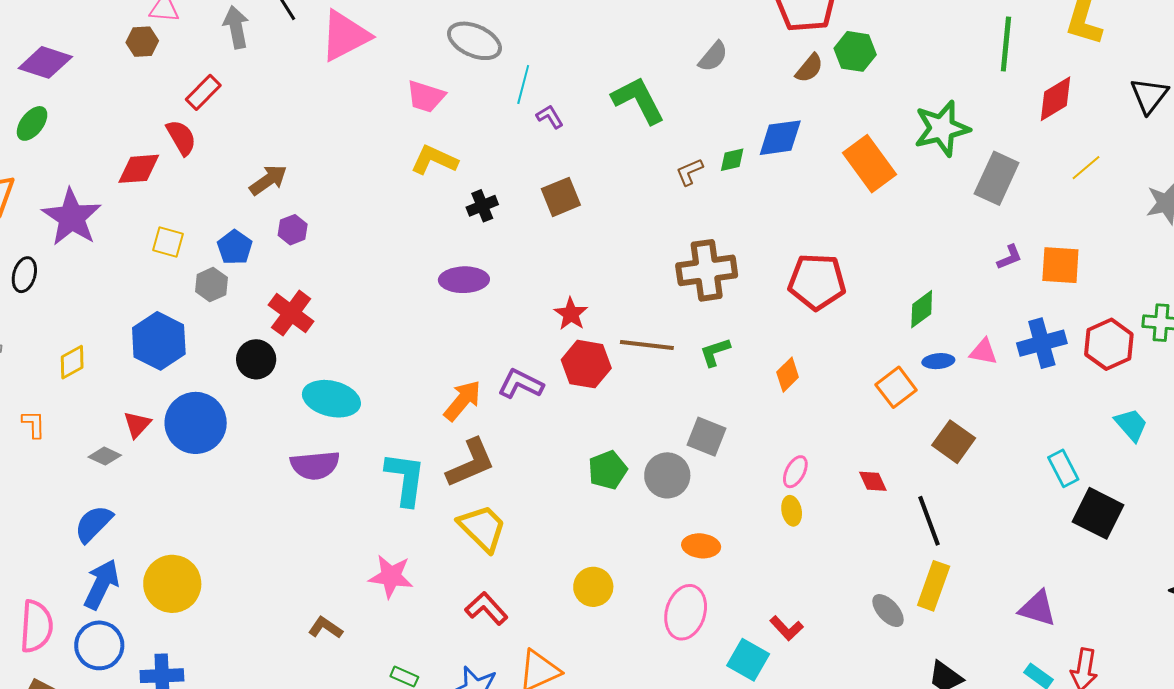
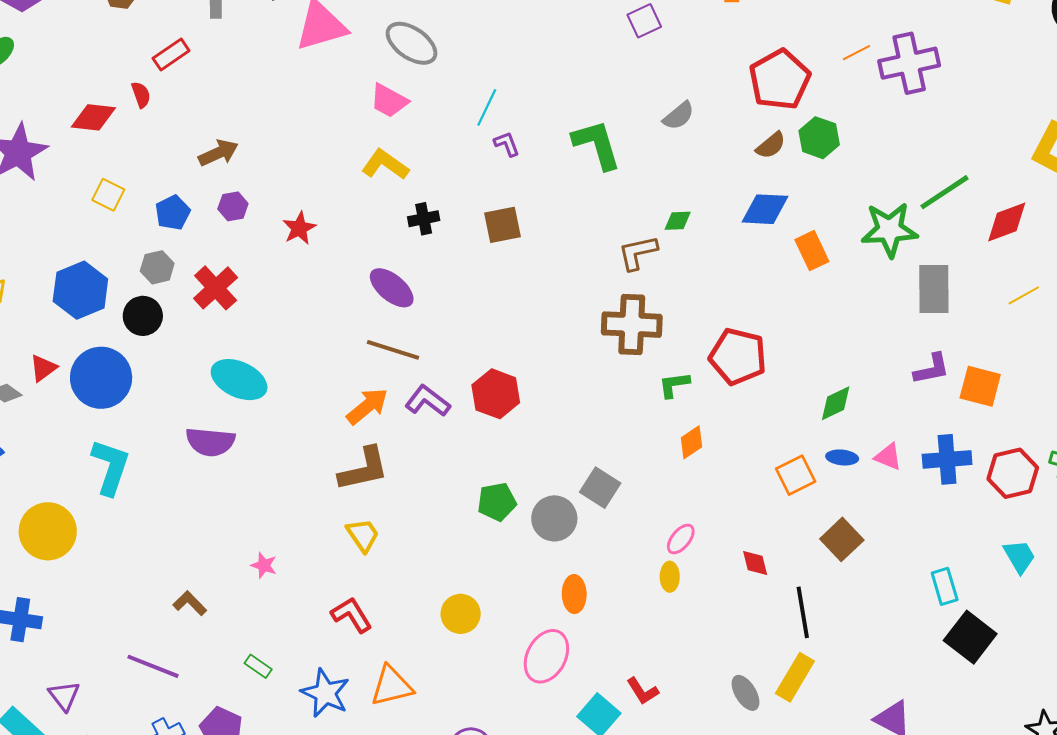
gray ellipse: (474, 41) -> (412, 43), moved
green line: (1006, 44) -> (945, 192), moved, turned 40
red semicircle: (181, 138) -> (141, 95), size x0.7
blue diamond: (780, 138) -> (765, 209), moved
orange rectangle: (870, 164) -> (812, 251), size x0.7
brown L-shape: (689, 172) -> (638, 253), moved, size x1.4
gray rectangle: (997, 178) -> (934, 289), turned -36
purple L-shape: (1009, 257) -> (932, 369), size x1.4
purple ellipse: (464, 280) -> (392, 288), turned 30
gray hexagon: (211, 285) -> (157, 267), moved
red star: (571, 314) -> (299, 228), moved
brown line: (647, 345) -> (393, 350), moved
green L-shape: (715, 352) -> (674, 385), moved
black circle: (256, 359) -> (143, 316), moved
cyan L-shape: (405, 479) -> (111, 467), moved
yellow trapezoid: (482, 528) -> (363, 535), size x0.7
orange ellipse: (701, 546) -> (574, 594), turned 72
pink star: (391, 576) -> (264, 565), size x0.6

